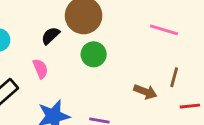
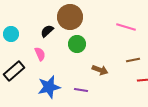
brown line: (174, 77) -> (133, 60), turned 64
brown arrow: (145, 92) -> (100, 70), moved

